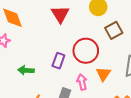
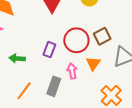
brown square: (114, 30) -> (102, 36), moved

